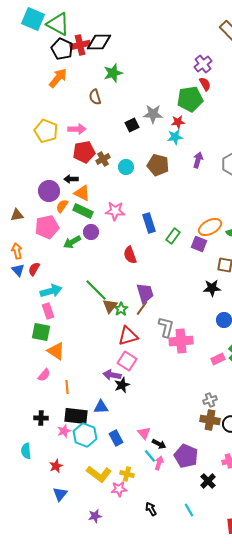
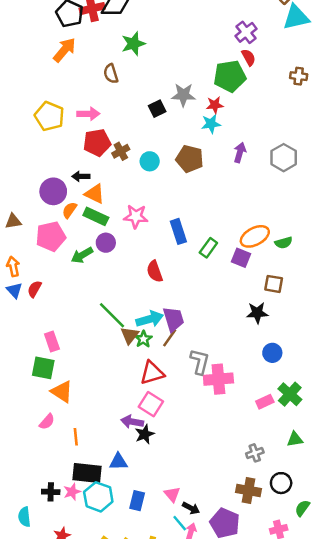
cyan arrow: (51, 291) -> (150, 319), moved
black cross: (41, 418) -> (51, 492), moved
brown cross: (210, 420) -> (249, 491), moved
blue rectangle: (116, 438) -> (137, 501), turned 42

